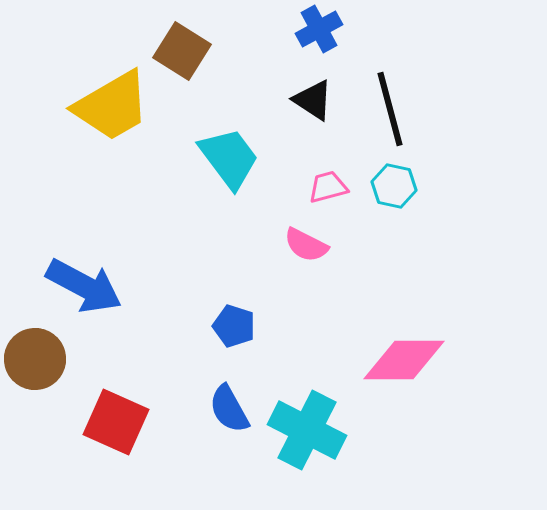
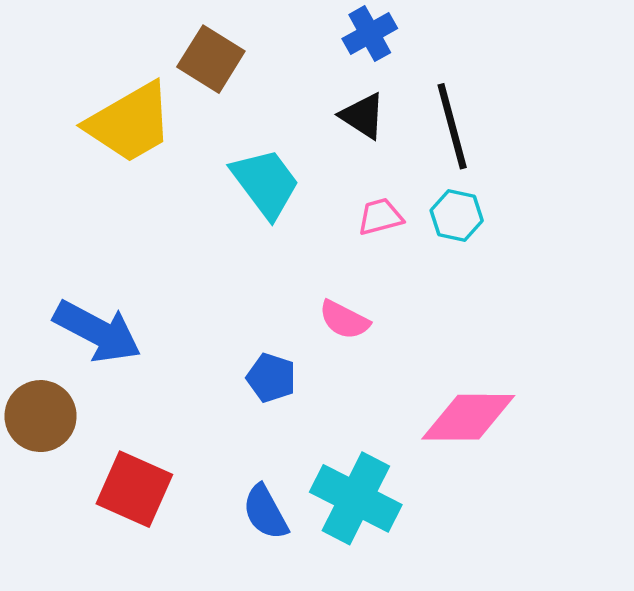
pink semicircle: (306, 245) -> (344, 320), moved
blue semicircle: (229, 409) -> (265, 512), moved

